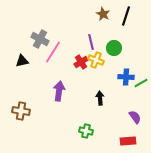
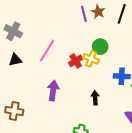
gray cross: (40, 39) -> (13, 31), moved
purple line: (91, 42) -> (84, 14), moved
green circle: (114, 48) -> (100, 47), moved

